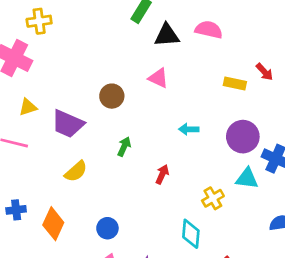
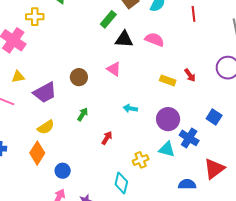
purple trapezoid: (68, 124) -> (45, 92), turned -60
orange diamond: (53, 224) -> (37, 153), moved

